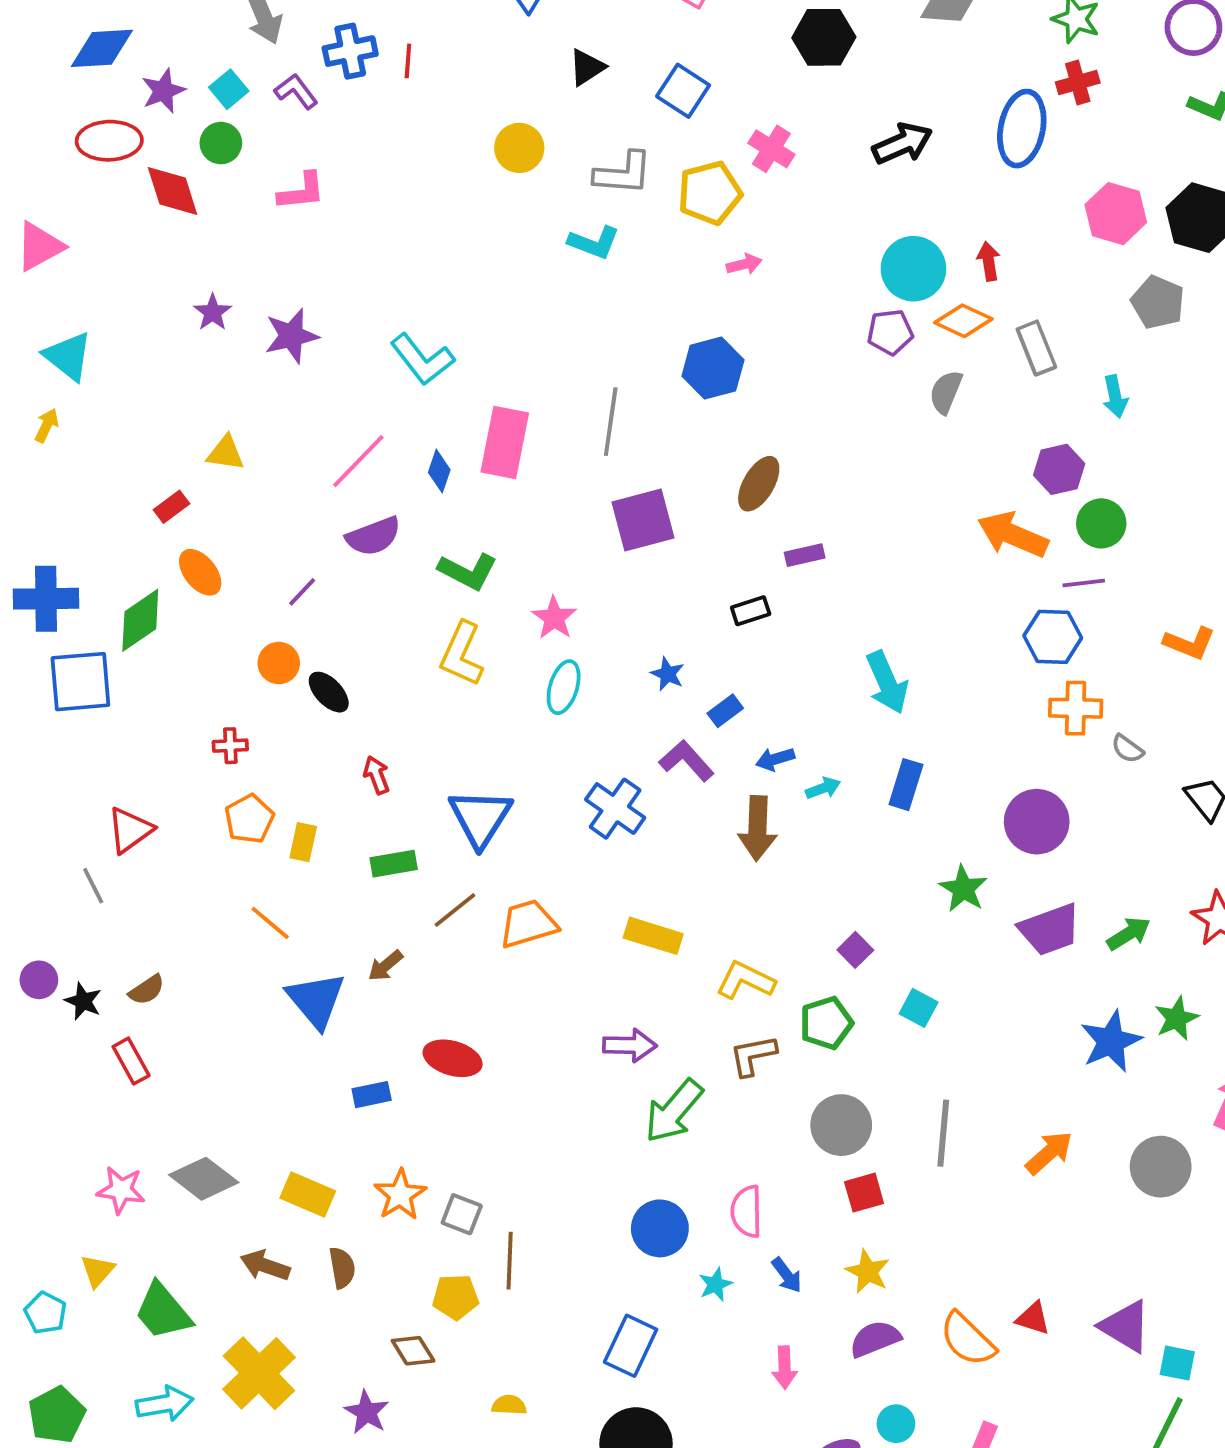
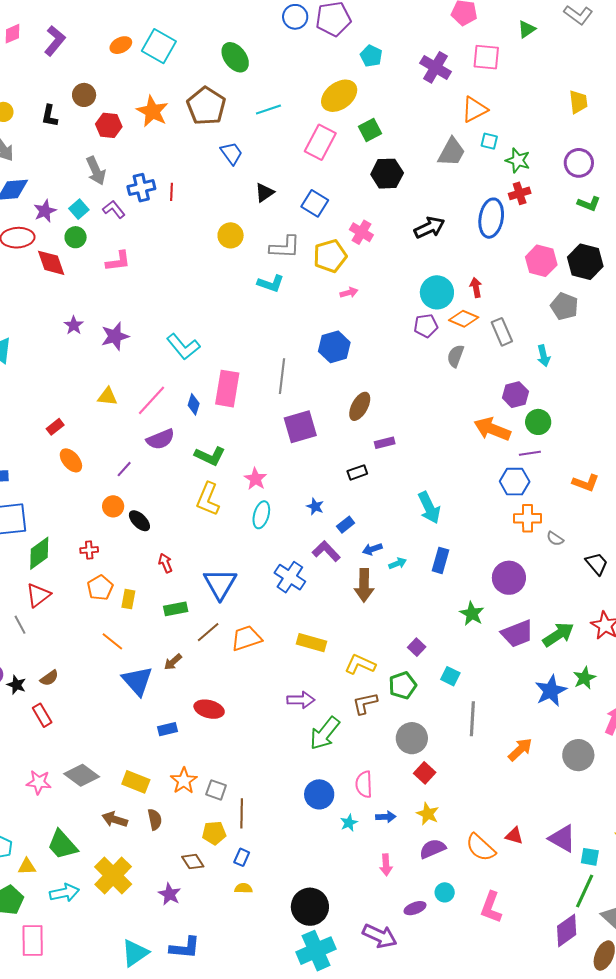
yellow triangle: (226, 453) -> (107, 396), moved
green diamond: (140, 620) -> (39, 553), moved
green arrow: (1129, 934) -> (558, 635), size x1.4
gray line: (943, 1133) -> (472, 719), moved
red square: (864, 1193) -> (425, 773), turned -30
yellow triangle: (98, 1271) -> (27, 867), moved, turned 48
blue arrow: (787, 1275) -> (386, 817), turned -54
blue rectangle: (631, 1346) -> (242, 857), moved, size x0.6

